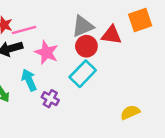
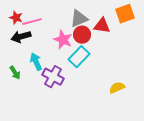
pink star: (46, 52) -> (63, 40), moved
purple cross: (50, 99) -> (53, 77), size x1.5

